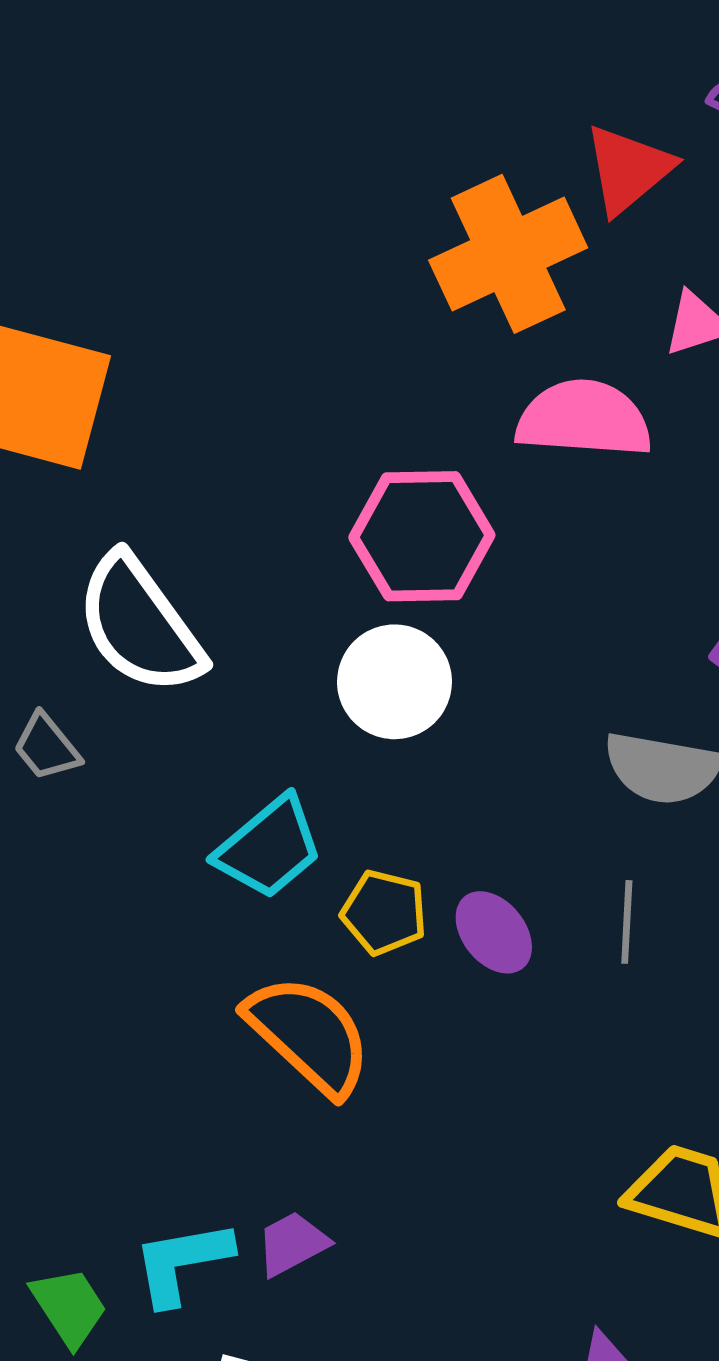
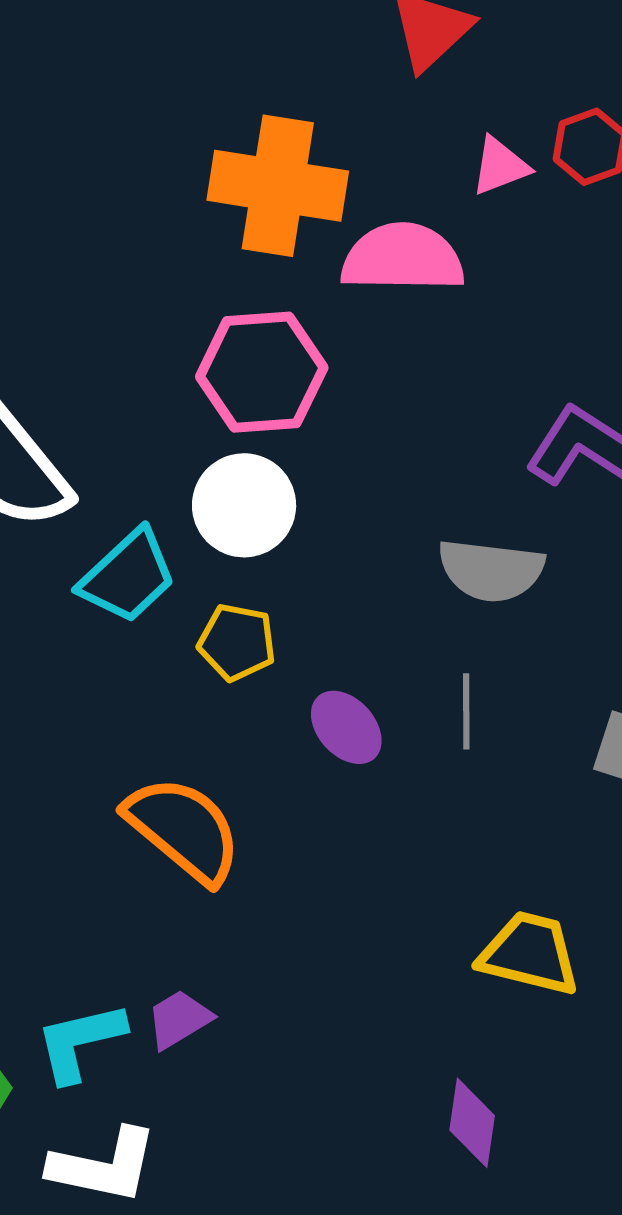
orange cross: (508, 254) -> (278, 186), moved, turned 37
cyan trapezoid: (269, 848) -> (128, 576), moved
yellow pentagon: (384, 912) -> (237, 642), moved

